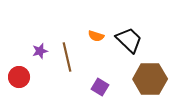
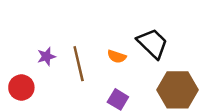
orange semicircle: (96, 36) -> (117, 57), moved

